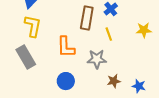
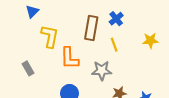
yellow L-shape: (33, 26) -> (50, 36), moved
gray rectangle: (26, 57) -> (28, 68), size x0.6

